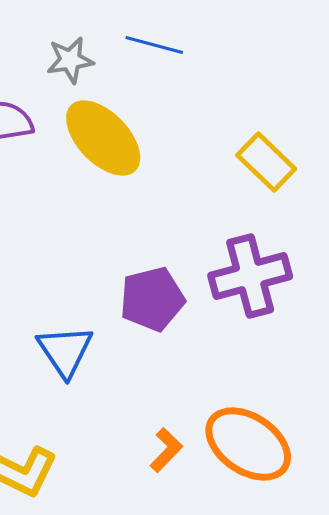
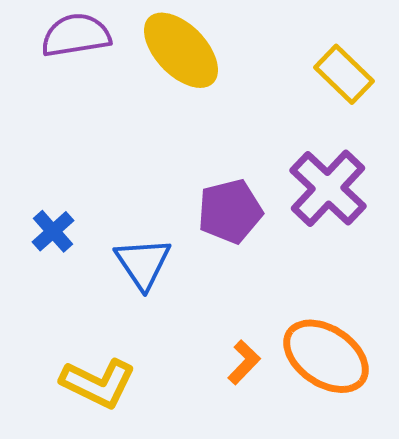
purple cross: (250, 276) -> (328, 188), turned -32

